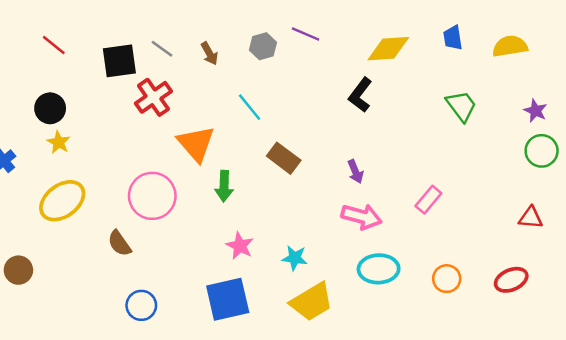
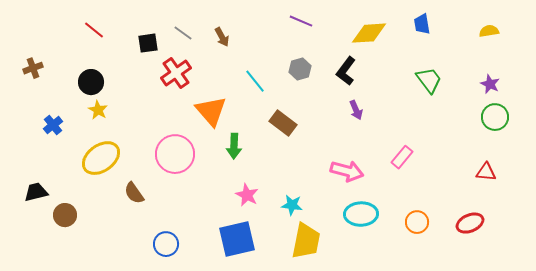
gray hexagon: (263, 46) -> (300, 69), moved
yellow semicircle: (510, 46) -> (489, 31), moved, size x0.7
black square: (119, 61) -> (148, 43), size x0.7
purple arrow: (355, 172) -> (356, 110), moved
brown semicircle: (119, 243) -> (134, 193), moved
yellow trapezoid: (312, 302) -> (306, 241), turned -48

